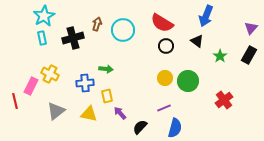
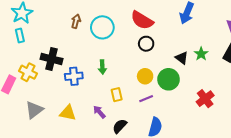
black cross: (73, 38) -> (51, 59), moved, turned 30
black triangle: (197, 41) -> (182, 58), moved
green arrow: (106, 69) -> (102, 67), moved, turned 80
blue cross: (85, 83) -> (74, 76), moved
yellow rectangle: (107, 96) -> (117, 95), moved
purple line: (164, 108) -> (146, 99), moved

